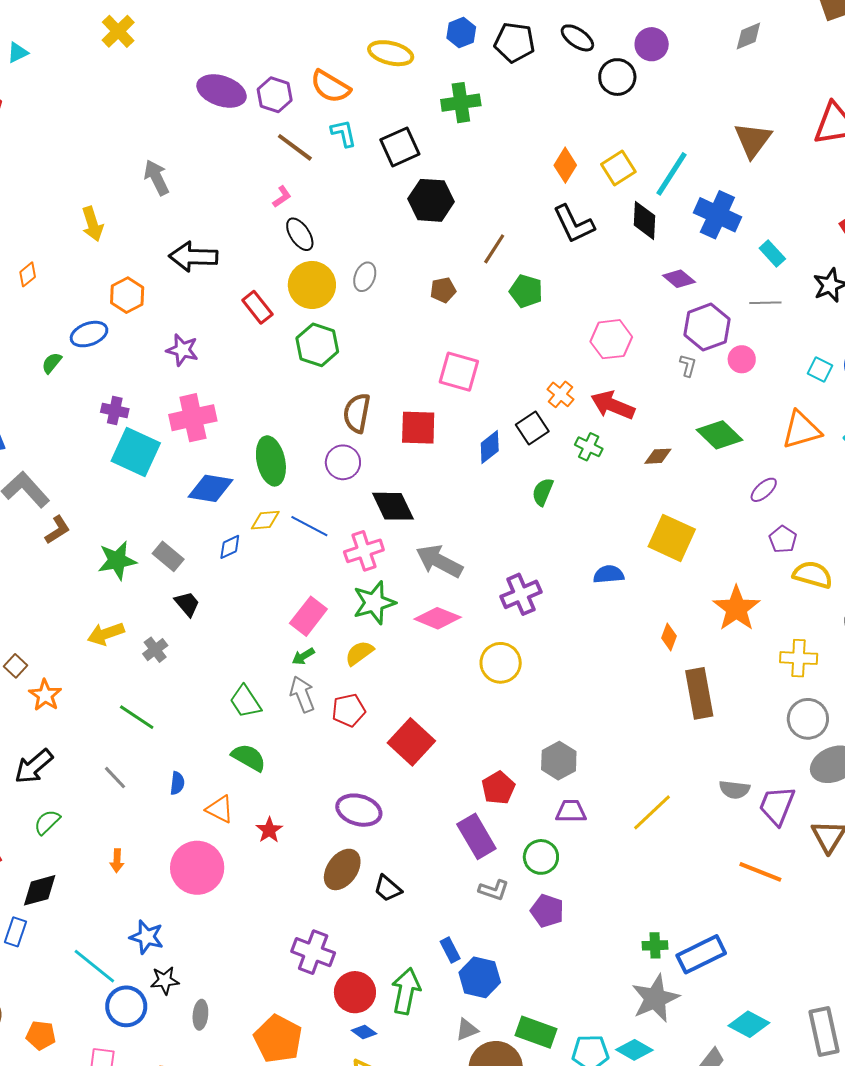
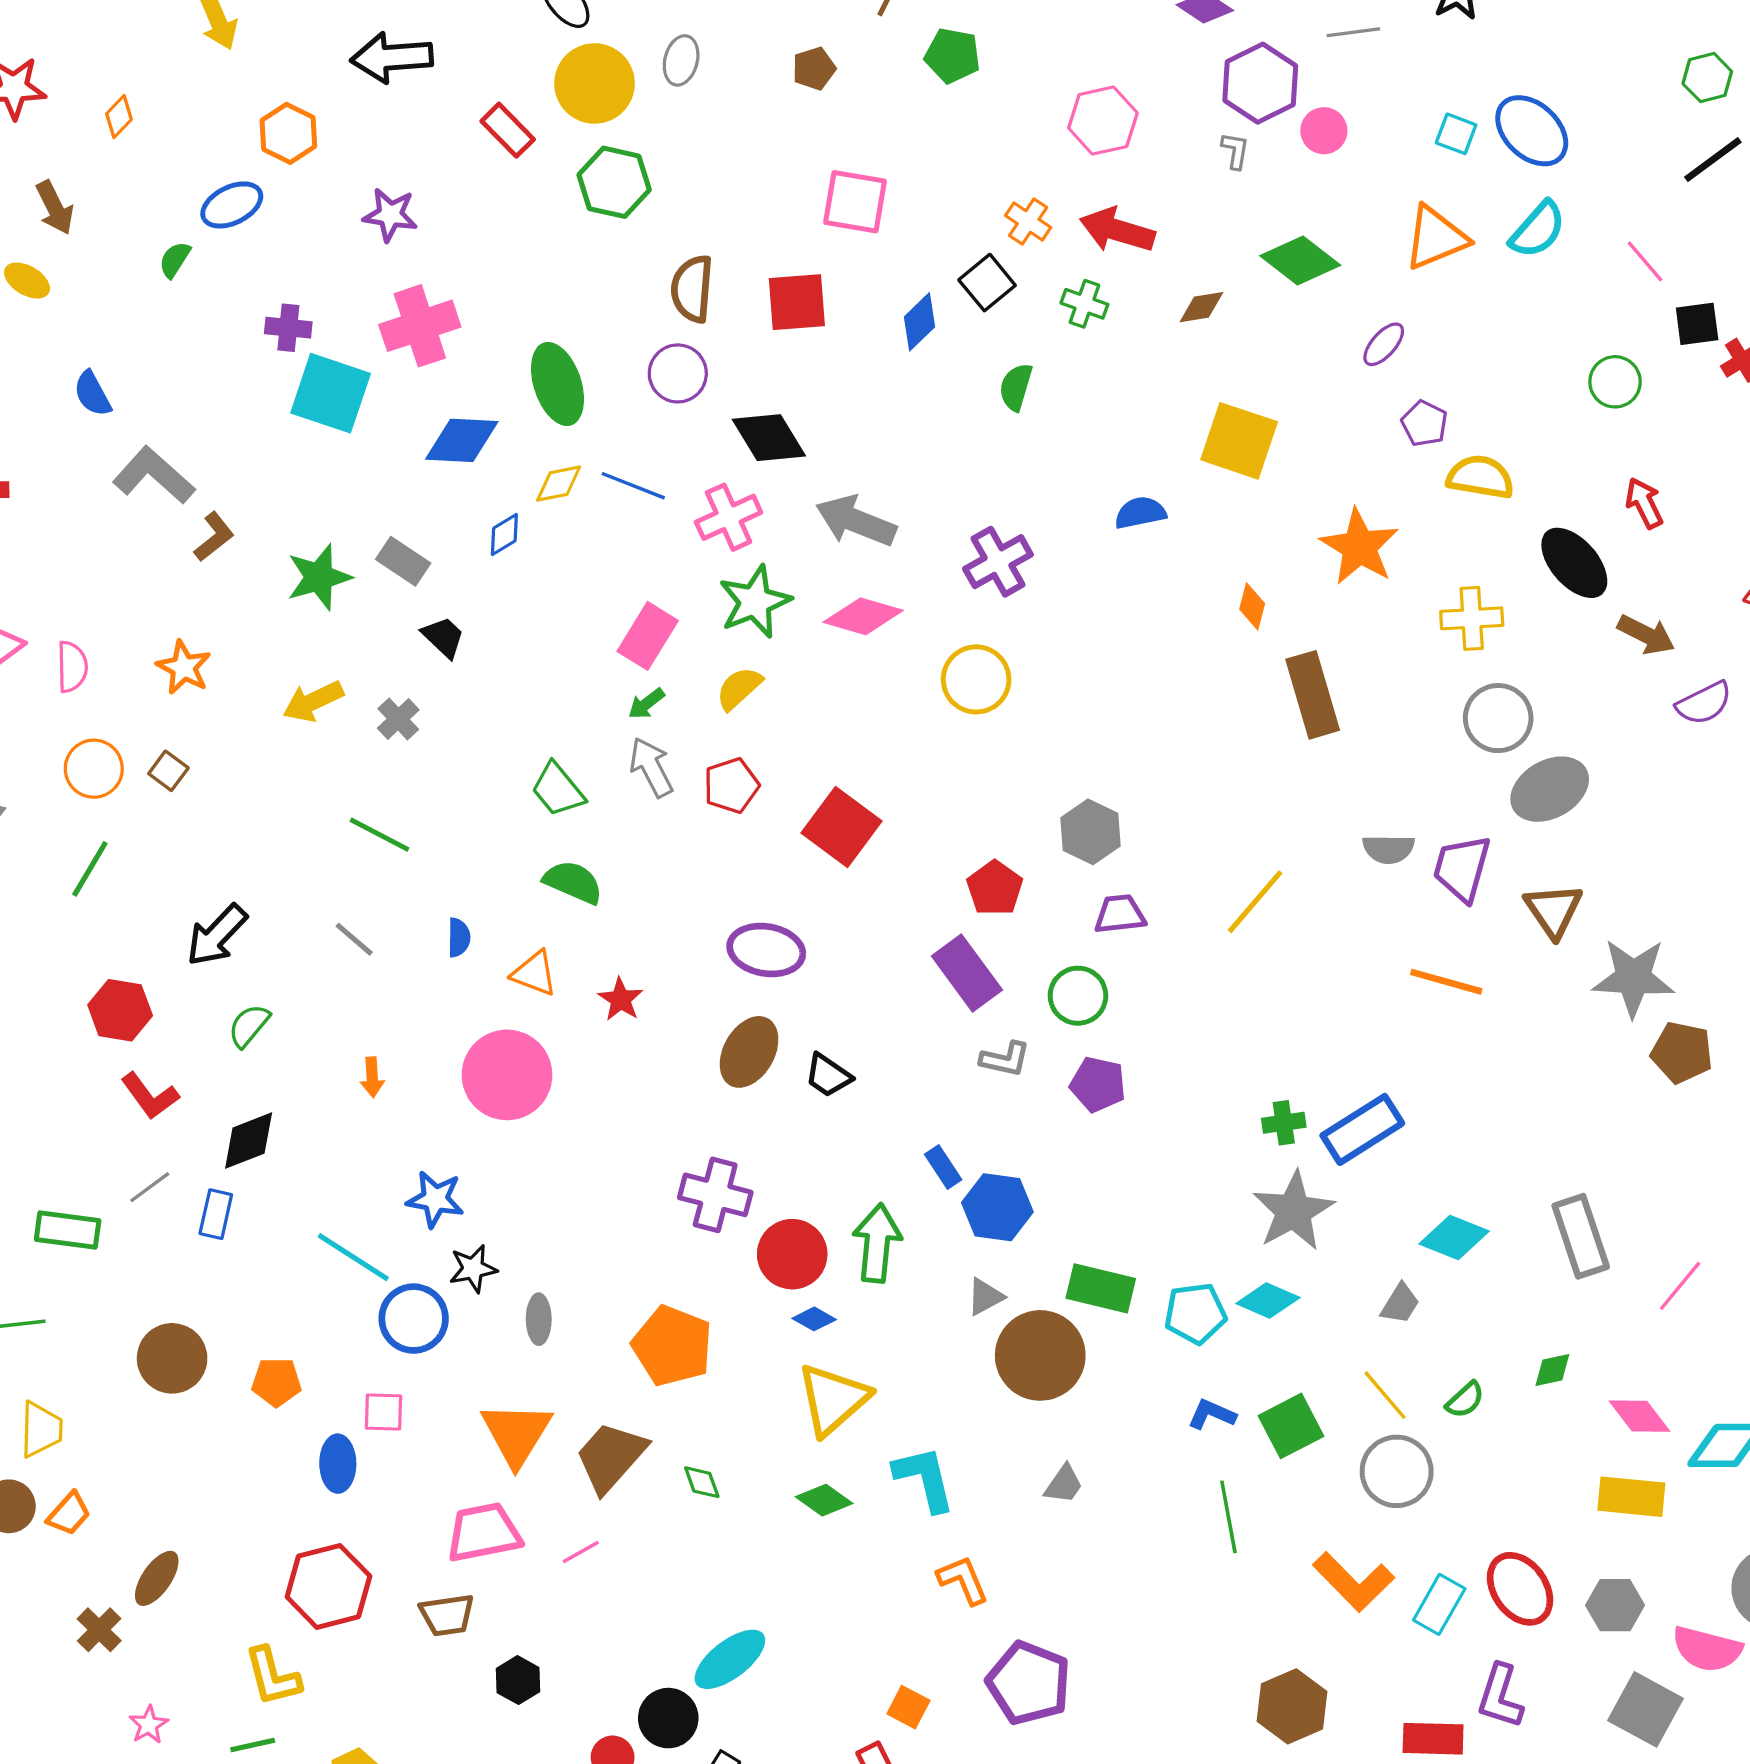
orange star: (45, 695) -> (184, 667), moved

